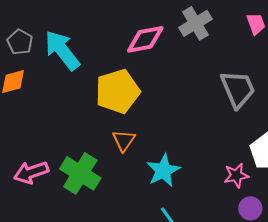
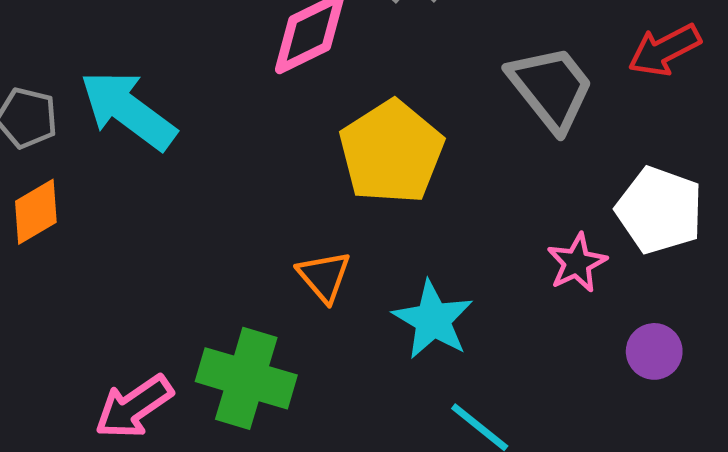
yellow pentagon: (118, 91) -> (391, 152), moved
pink star: (236, 175) -> (577, 263), moved

